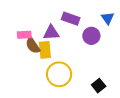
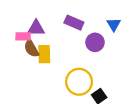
purple triangle: (51, 33) -> (36, 28), moved
yellow circle: (59, 74) -> (79, 82), moved

